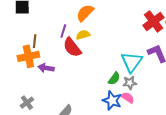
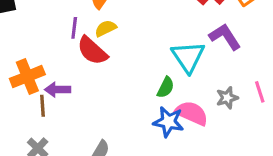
brown line: (35, 41) -> (42, 106), moved
gray star: (130, 83) -> (227, 98), moved
pink semicircle: (128, 98) -> (192, 113), size x1.5

